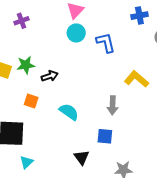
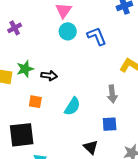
black arrow: (50, 76) -> (49, 76), turned 35
cyan semicircle: (69, 112) -> (72, 106), turned 96

